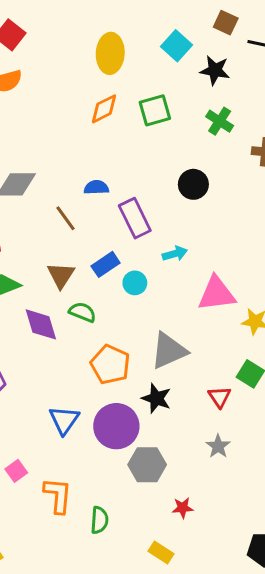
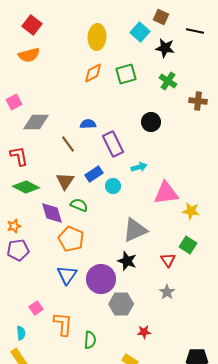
brown square: (226, 23) -> (161, 17), moved
orange pentagon: (110, 365) -> (71, 239), moved

